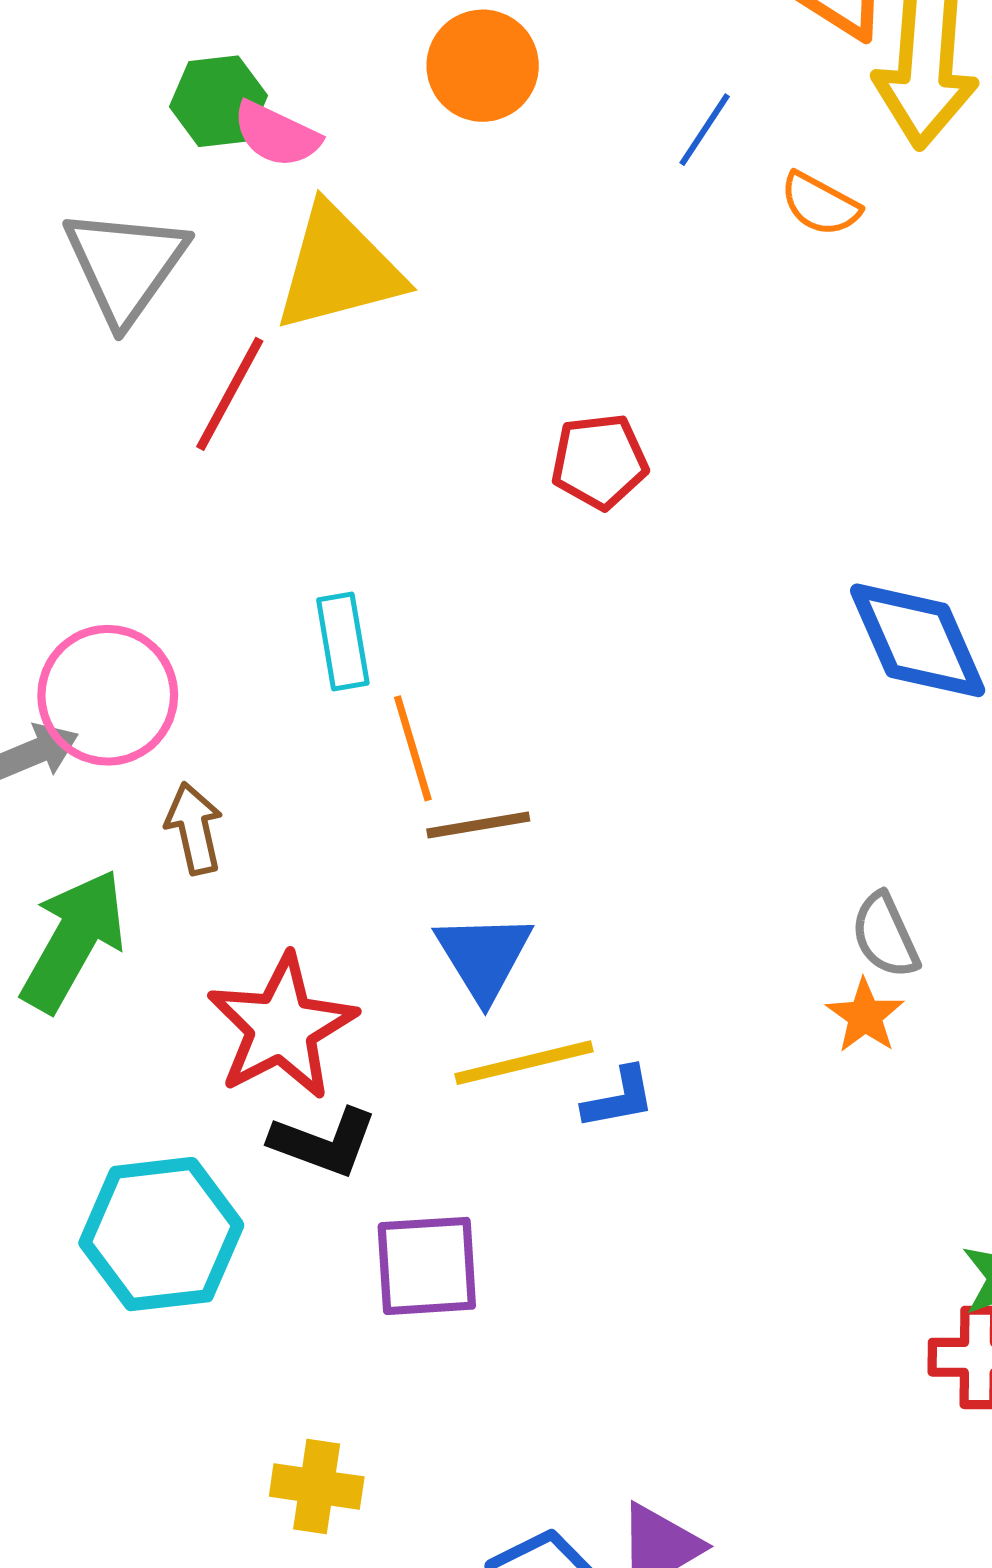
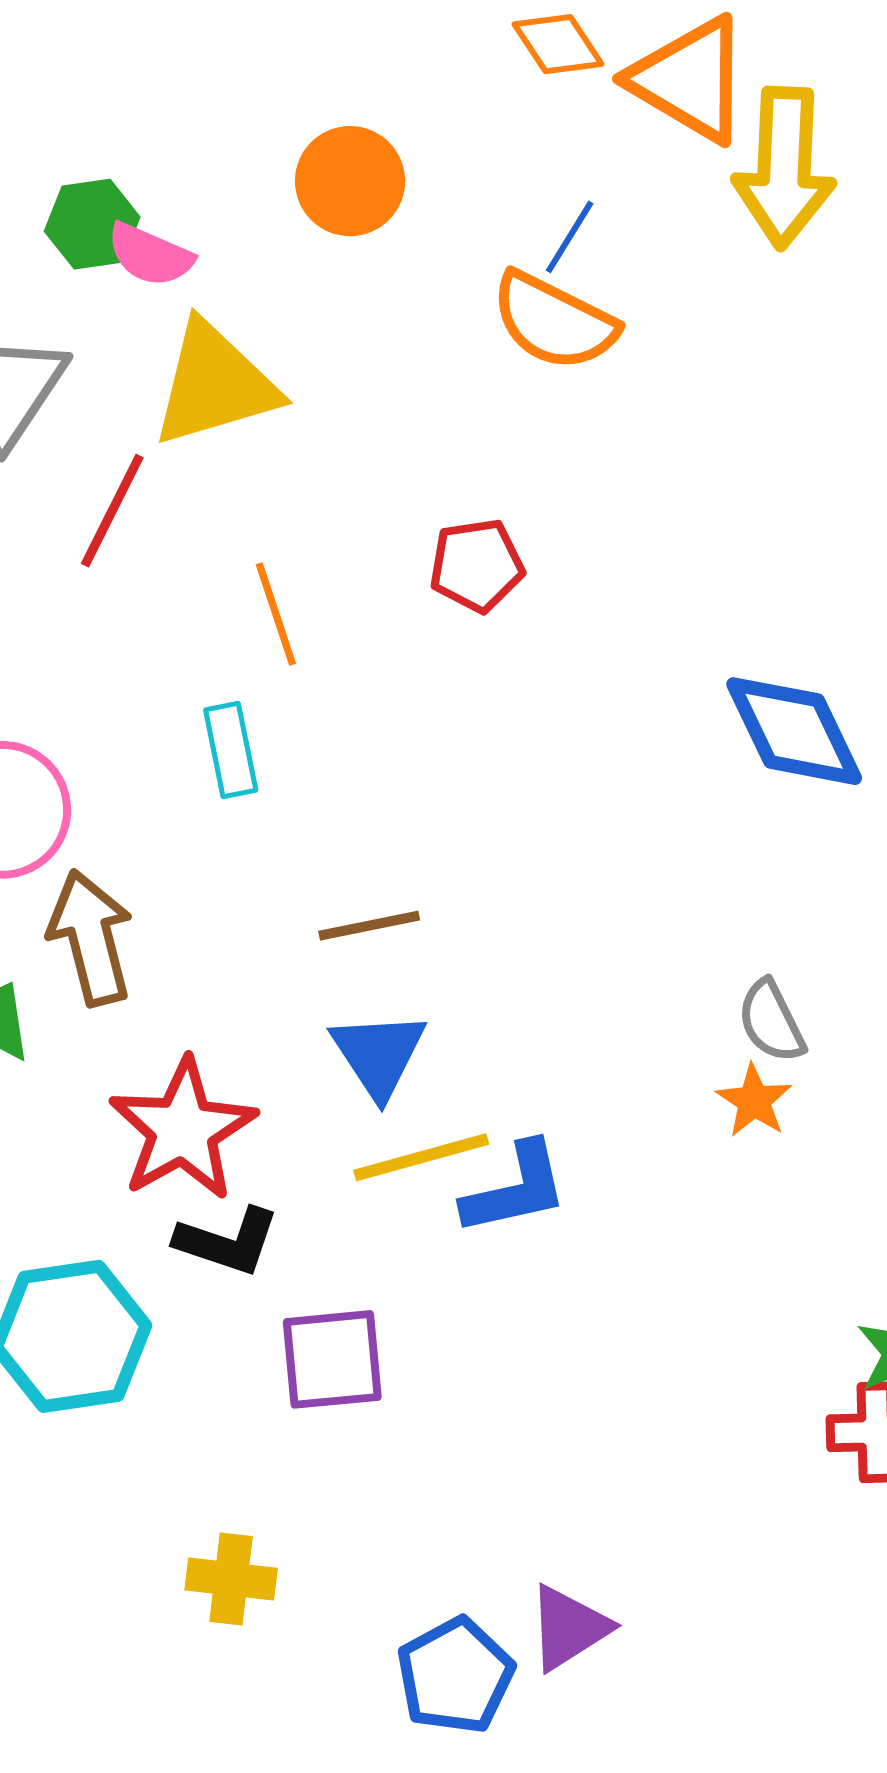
orange semicircle: (820, 204) -> (554, 321), moved, size x1.6
orange line: (413, 748) -> (276, 614), moved
brown arrow: (194, 828) -> (91, 938), size x1.5
blue L-shape: (619, 1098) -> (515, 1189), size x1.5

